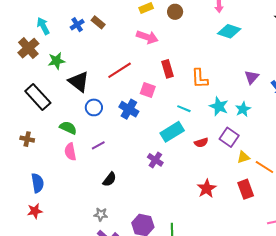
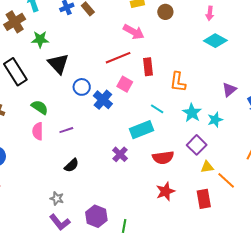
red line: (120, 70) -> (118, 58), moved
blue circle: (94, 107) -> (82, 87), moved
red semicircle: (201, 143) -> (163, 158), moved, size x1.5

